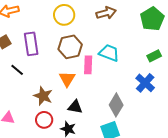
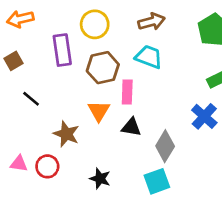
purple rectangle: (31, 44) -> (62, 50), moved
cyan trapezoid: (109, 53) -> (149, 57), moved
black triangle: (75, 107) -> (131, 127), moved
red circle: (44, 120) -> (47, 166), moved

